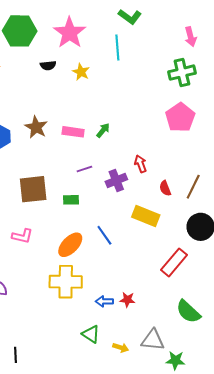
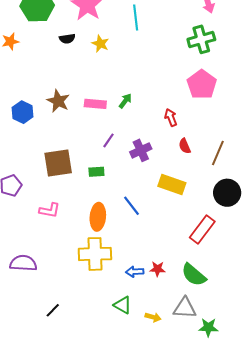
red arrow: (141, 164) -> (171, 117), moved
purple line: (84, 169) -> (108, 140), turned -35
red semicircle: (165, 188) -> (185, 146), moved
orange ellipse: (70, 245) -> (98, 217), turned -36
green semicircle: (188, 312) -> (194, 275), moved
black line: (16, 355) -> (53, 310), moved, turned 49

